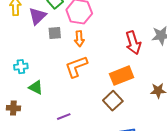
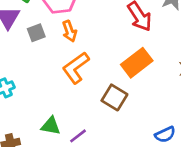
green triangle: (36, 87) -> (51, 126), moved
brown square: (113, 101) -> (114, 97), moved

